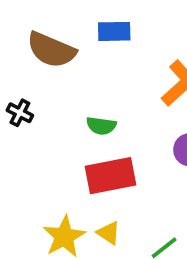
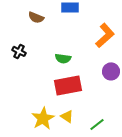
brown semicircle: (51, 50) -> (36, 17), size x0.6

